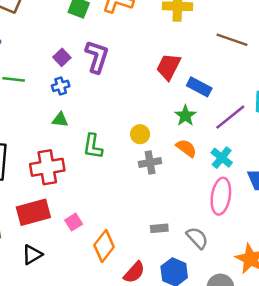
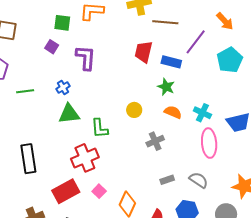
brown line: (232, 40) -> (165, 22), moved
purple square: (62, 57) -> (52, 47), moved
purple line: (230, 117) -> (196, 42), moved
green triangle: (60, 120) -> (69, 114), size x1.6
gray cross: (150, 163) -> (155, 141), moved
red cross: (47, 167) -> (85, 158), moved

